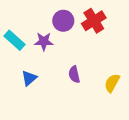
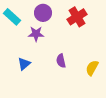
purple circle: (63, 21) -> (43, 13), moved
cyan rectangle: (14, 40) -> (12, 17), moved

